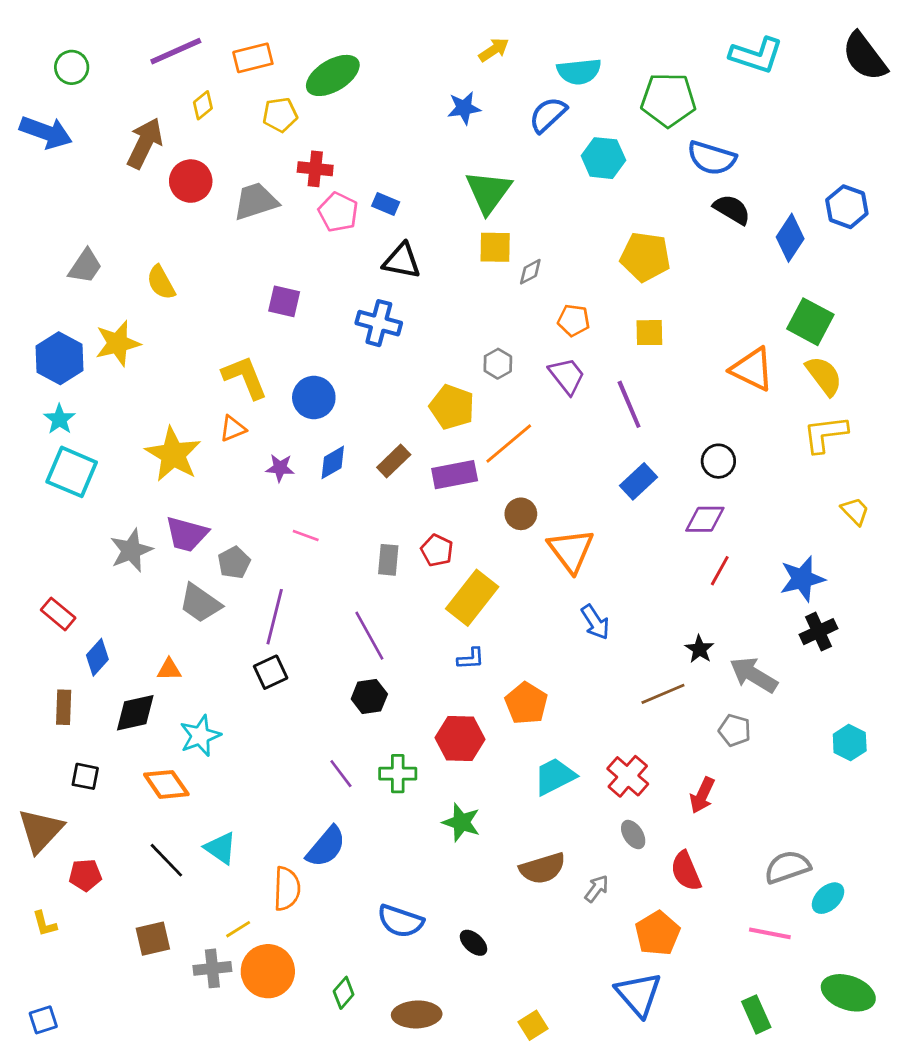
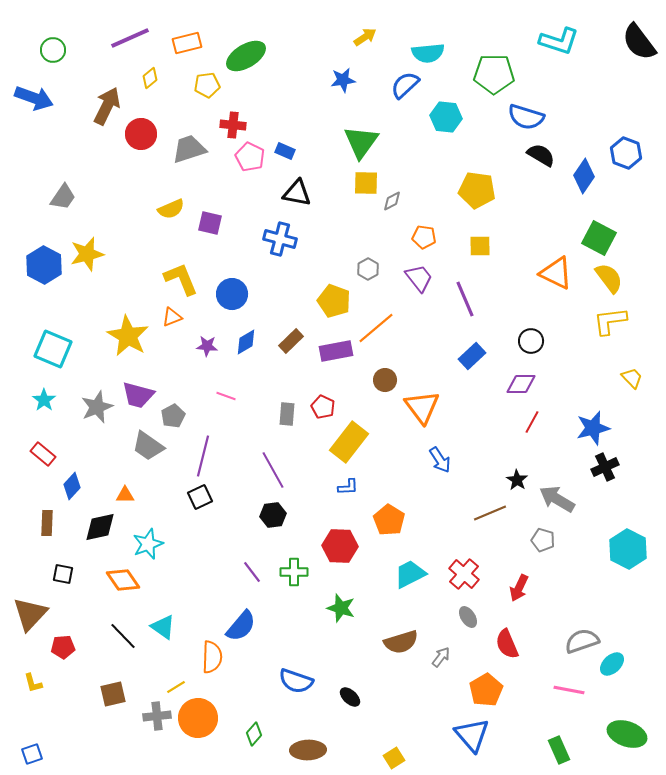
yellow semicircle: (161, 282) -> (171, 209), moved, turned -84
cyan star: (59, 419) -> (44, 400), moved
cyan hexagon: (850, 743) -> (628, 549), size x1.5

